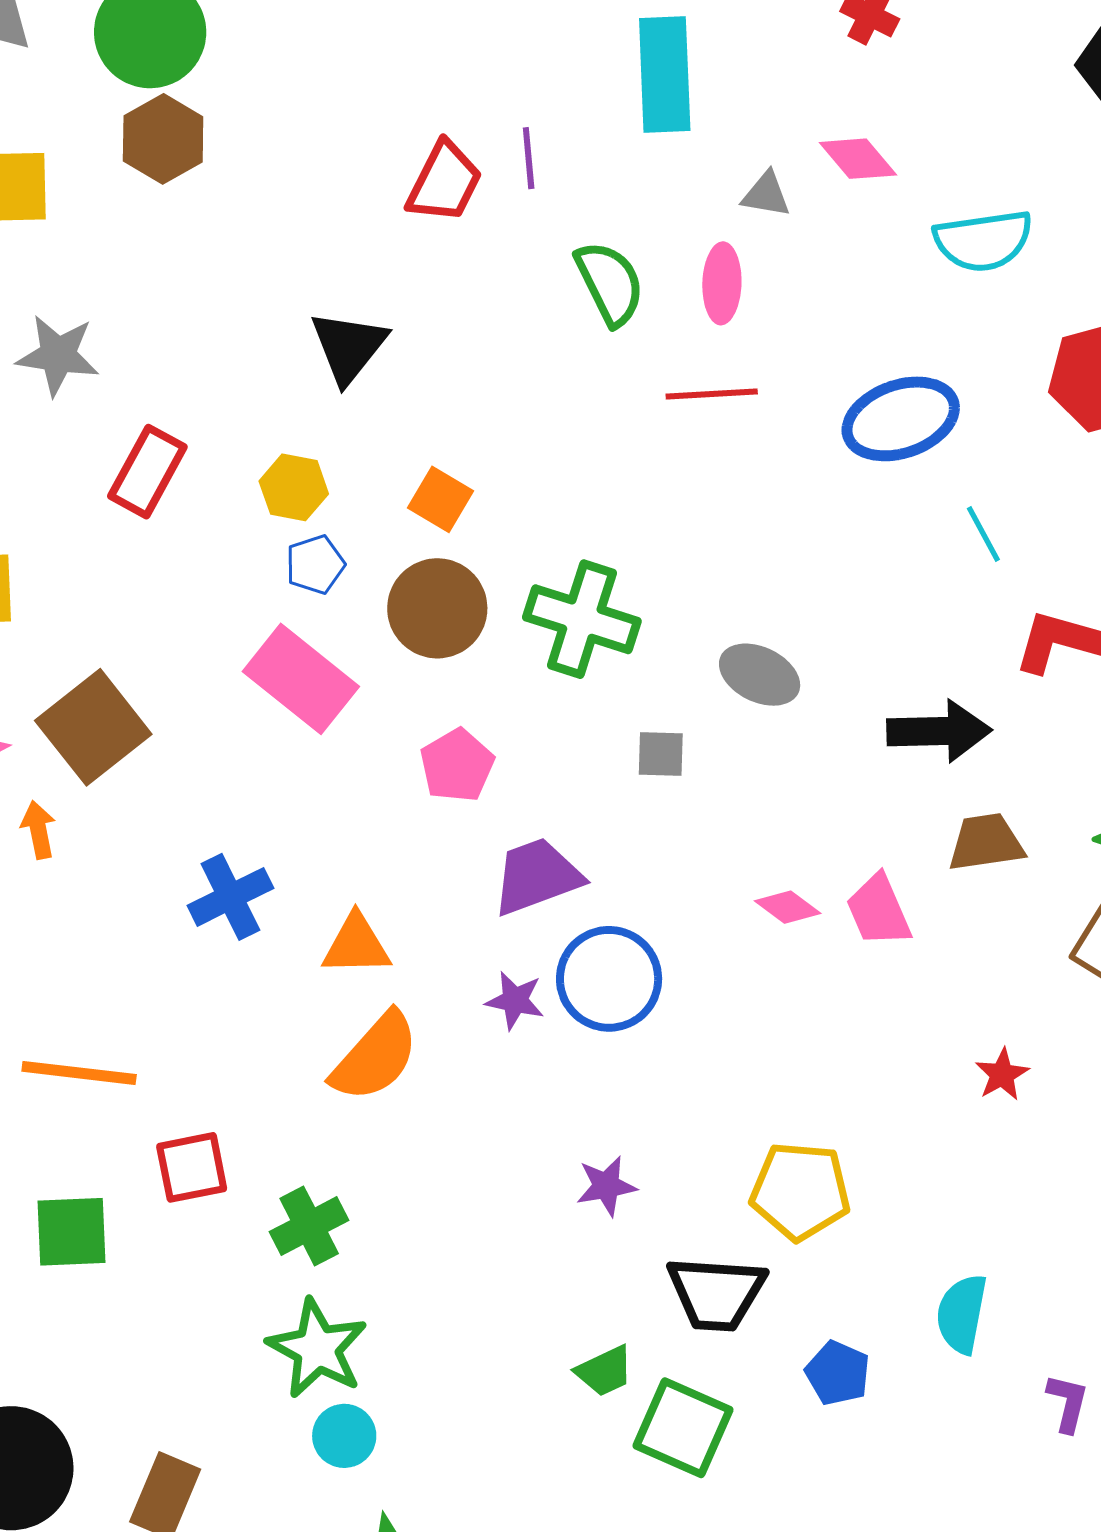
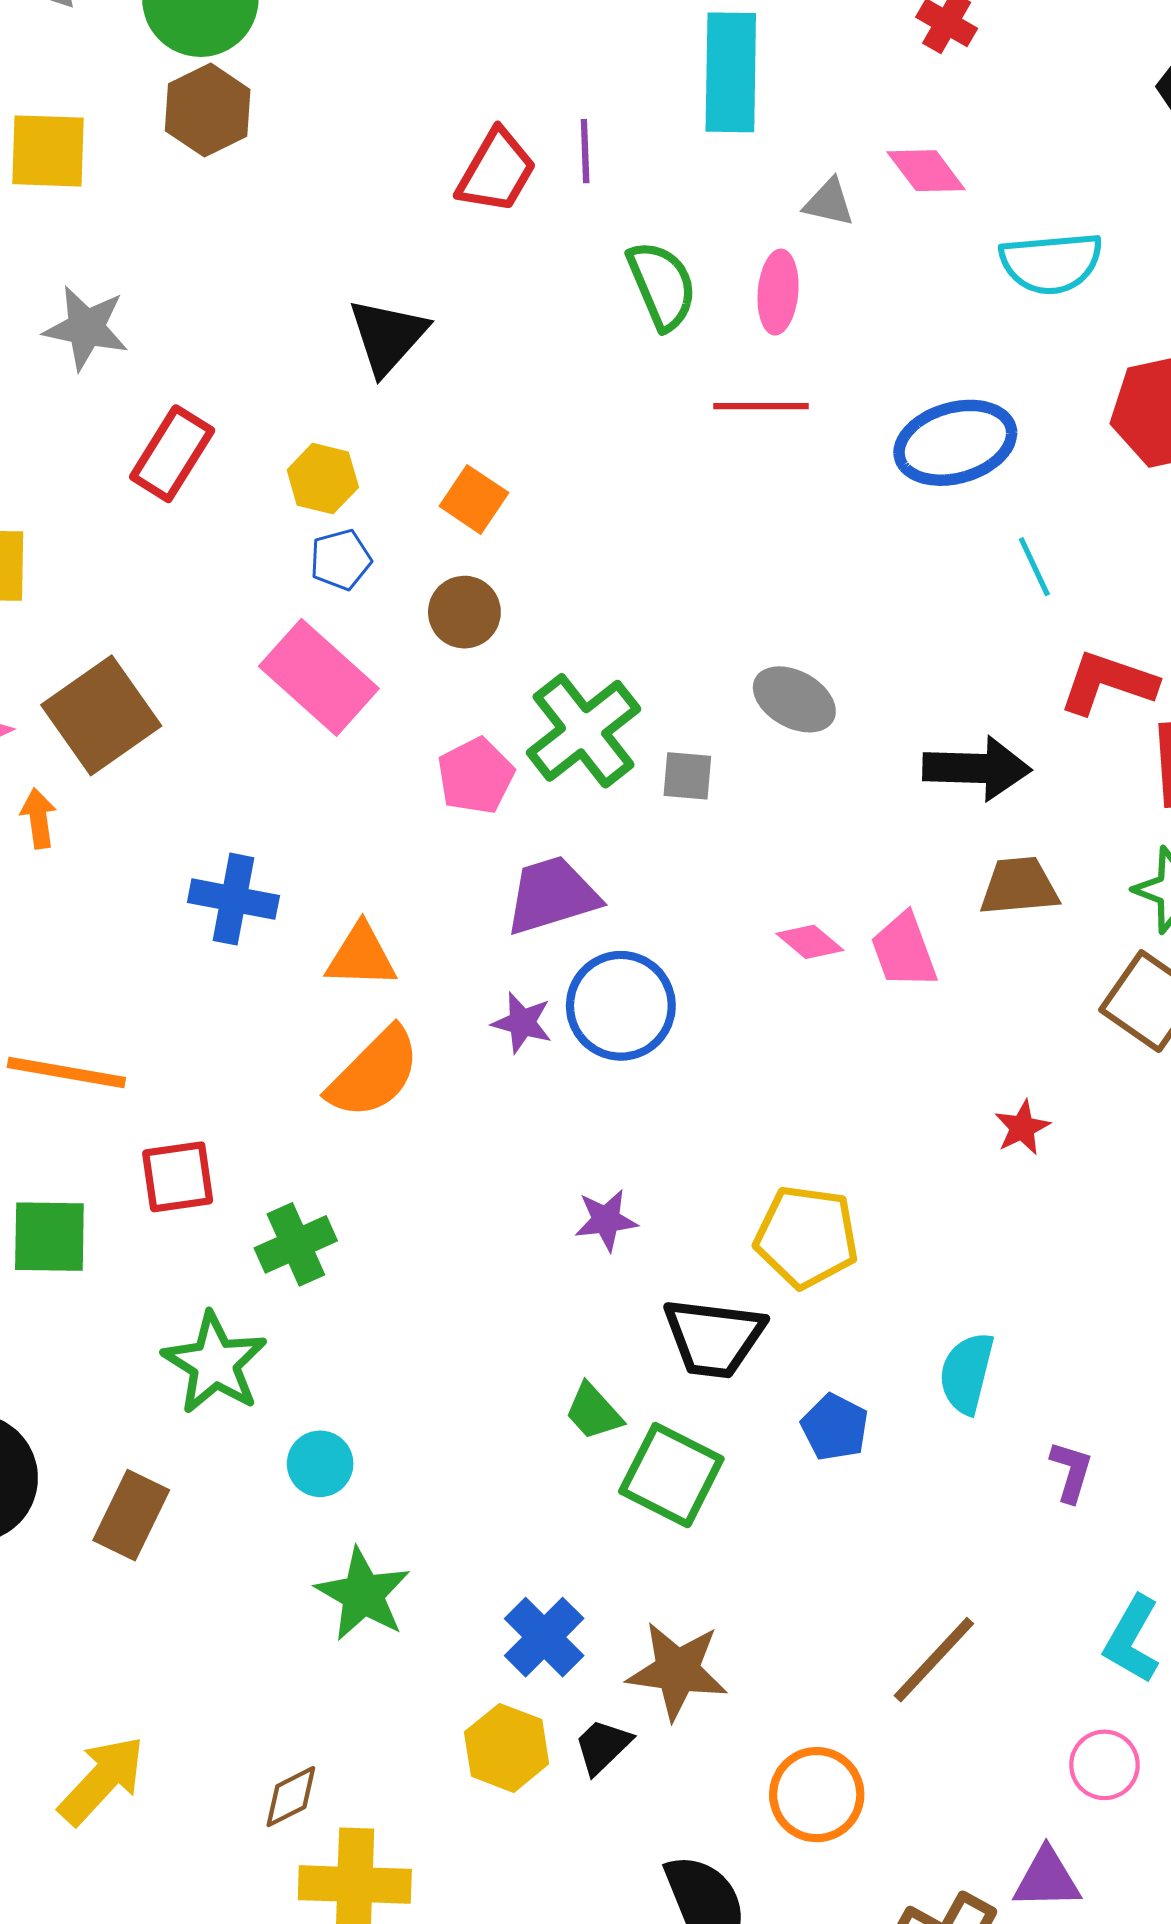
brown circle: (437, 608) -> (464, 612), size x0.7
green cross: (582, 619) -> (584, 731), moved, turned 31
blue cross: (230, 897) -> (233, 899), turned 34
green star: (317, 1349) -> (215, 1363), moved
green trapezoid: (605, 1371) -> (593, 1412), turned 70

